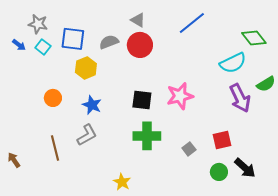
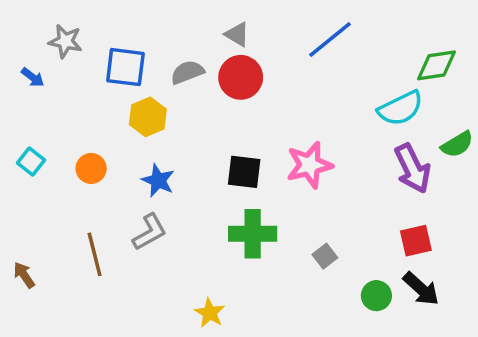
green diamond: (254, 38) -> (437, 65), turned -60
cyan square: (43, 47) -> (31, 162), moved
red square: (222, 140) -> (416, 241), moved

